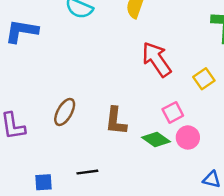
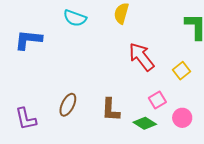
pink circle: (188, 137) -> (182, 118), moved

